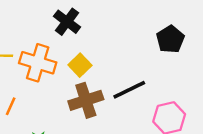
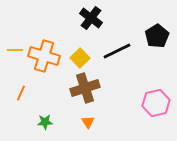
black cross: (67, 22) -> (91, 18), moved
black line: (129, 90) -> (117, 51), moved

